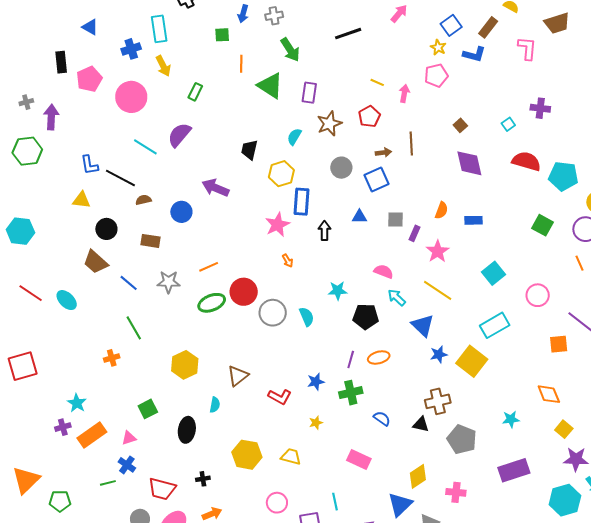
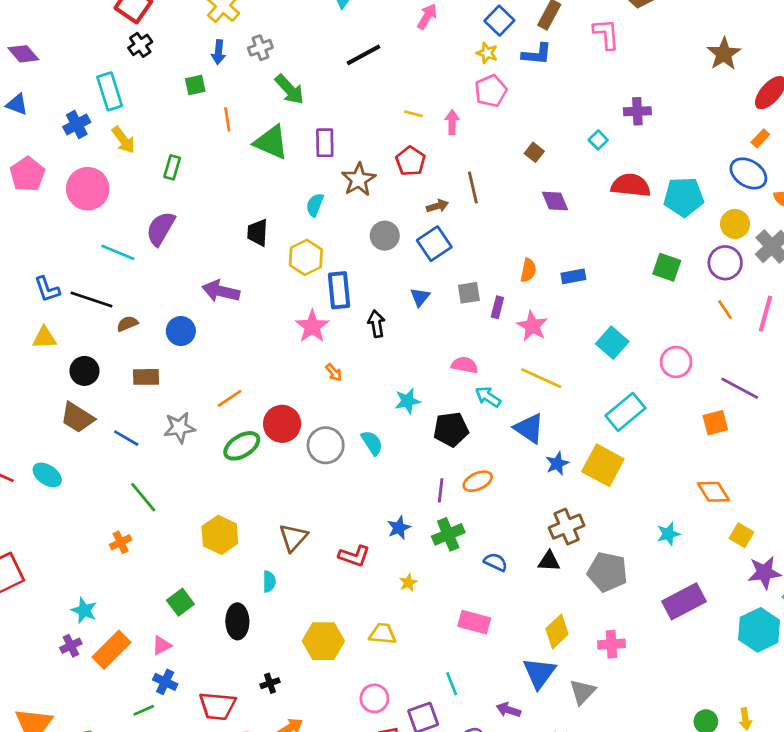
purple diamond: (469, 163) -> (555, 201), size x0.7
blue triangle: (359, 217) -> (420, 297), turned -42

